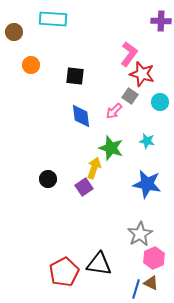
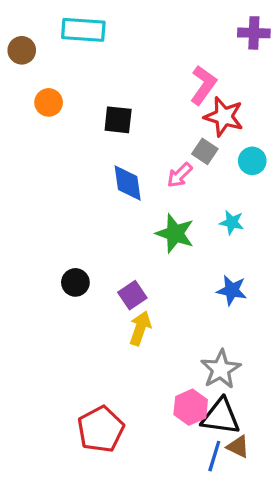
yellow arrow: (94, 168) -> (140, 328), moved
blue star: (147, 184) -> (232, 290), size x0.7
pink hexagon: (154, 258) -> (191, 407), moved
black triangle: (99, 264) -> (221, 417), moved

